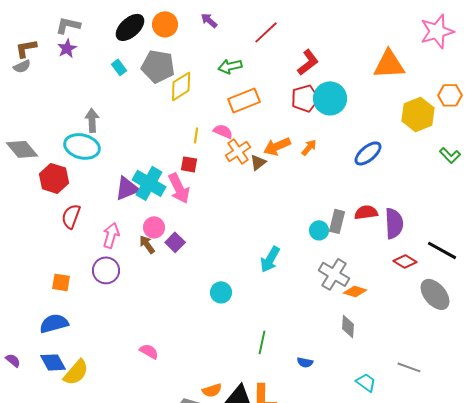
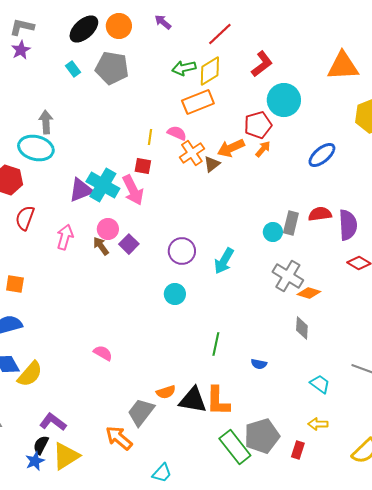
yellow diamond: (181, 86) -> (210, 71), moved
red pentagon: (305, 98) -> (258, 125), moved
purple circle: (106, 270) -> (182, 251), moved

